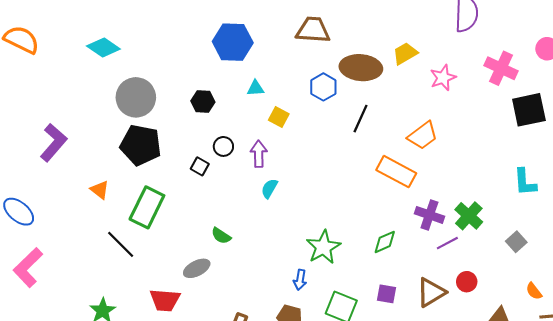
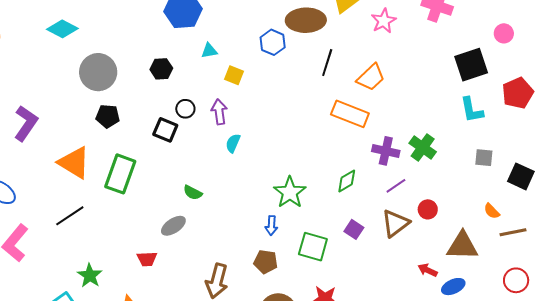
black square: (529, 110) -> (471, 65), moved
black line: (360, 119) -> (327, 63), moved
black pentagon: (141, 145) -> (108, 116), size x0.6
black square: (200, 166) -> (165, 130), size x1.4
orange triangle: (100, 190) -> (74, 163), size x1.8
gray square: (516, 242) -> (484, 158), moved, turned -36
purple line: (447, 243) -> (396, 186), moved
black line: (121, 244) -> (70, 216), moved, turned -72
purple square: (386, 294) -> (354, 229), turned 30
red trapezoid: (165, 300) -> (147, 259), size x0.7

